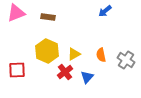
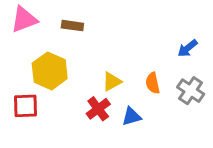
blue arrow: (105, 11) -> (188, 48), moved
yellow hexagon: (47, 51) -> (50, 71), moved
blue triangle: (87, 77) -> (131, 116), turned 32

